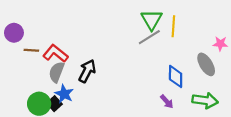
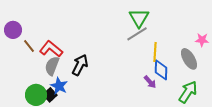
yellow line: (173, 26) -> (155, 52), moved
brown line: (31, 50) -> (29, 46), turned 48
green arrow: (205, 100) -> (188, 92), turned -65
purple arrow: (167, 102) -> (150, 82), moved

